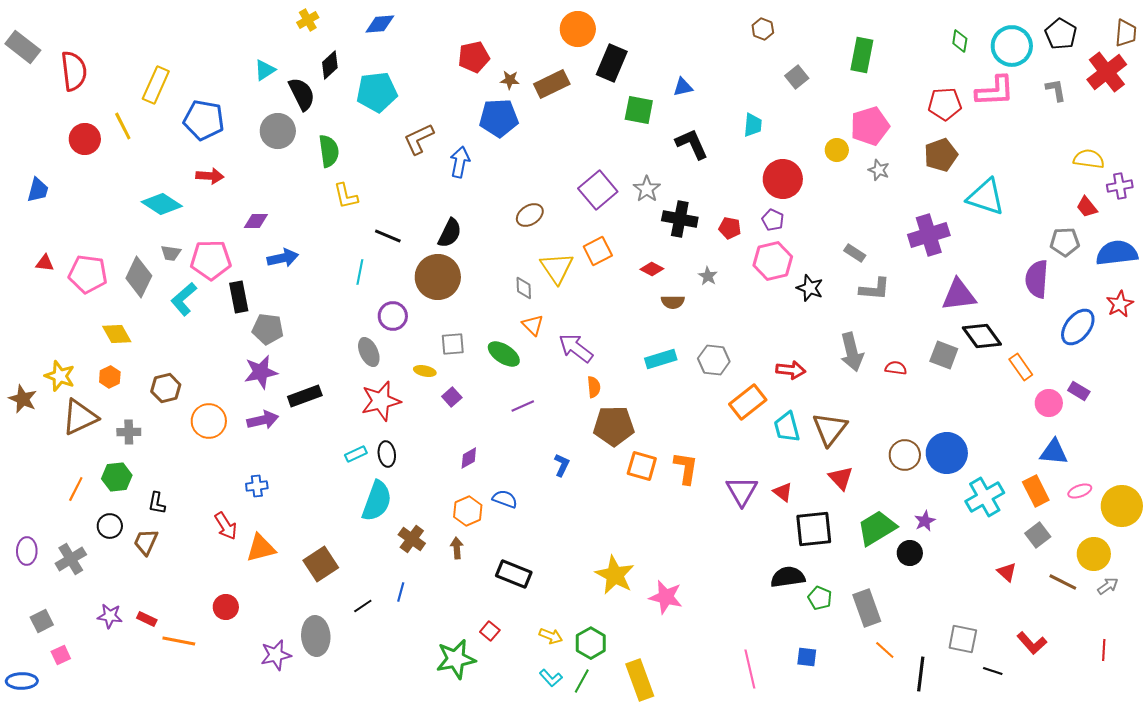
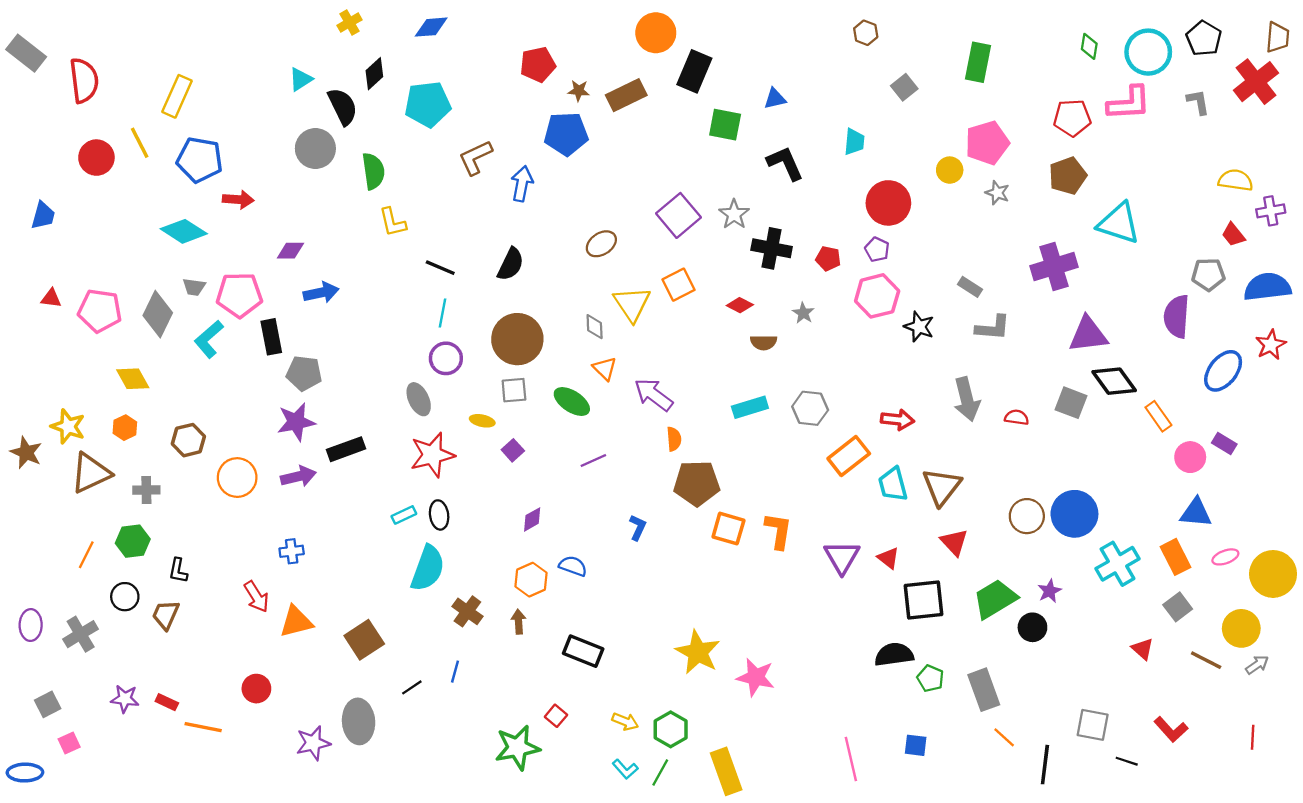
blue pentagon: (204, 120) -> (200, 160), moved
cyan line: (360, 272) -> (442, 313), moved
brown circle: (438, 277) -> (517, 339), moved

